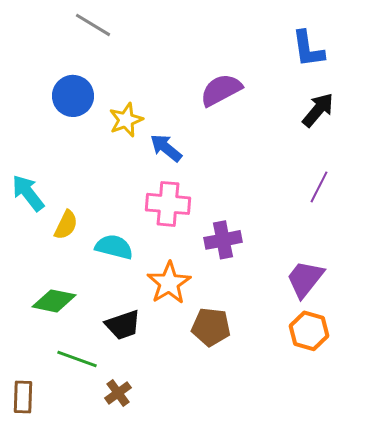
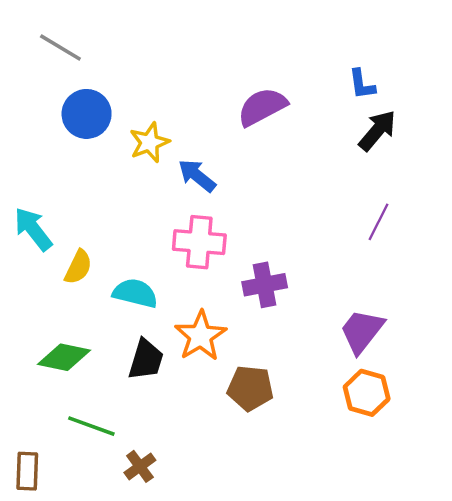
gray line: (93, 25) -> (60, 47), moved
blue L-shape: (308, 49) -> (362, 84), moved, size x0.7
black trapezoid: (123, 325) -> (146, 360), moved, turned -54

